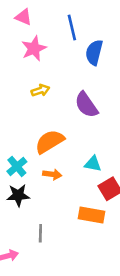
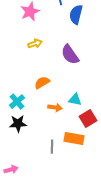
orange semicircle: (50, 142) -> (42, 83), size x0.7
orange arrow: (52, 174) -> (55, 108), moved
gray line: (40, 233) -> (52, 147), moved

